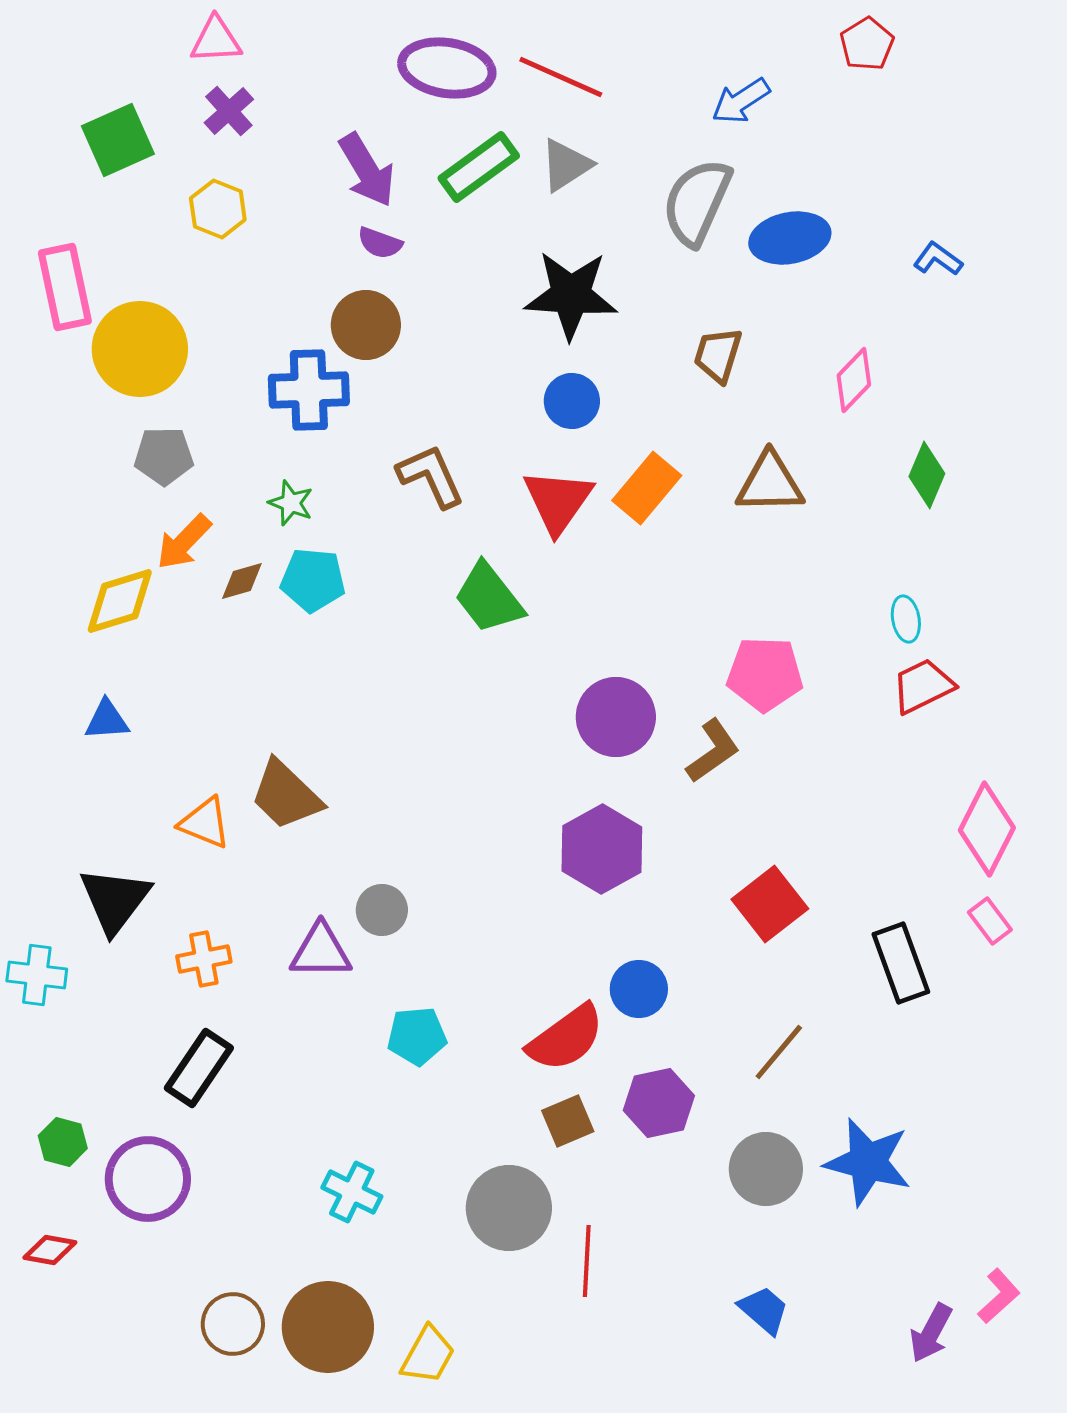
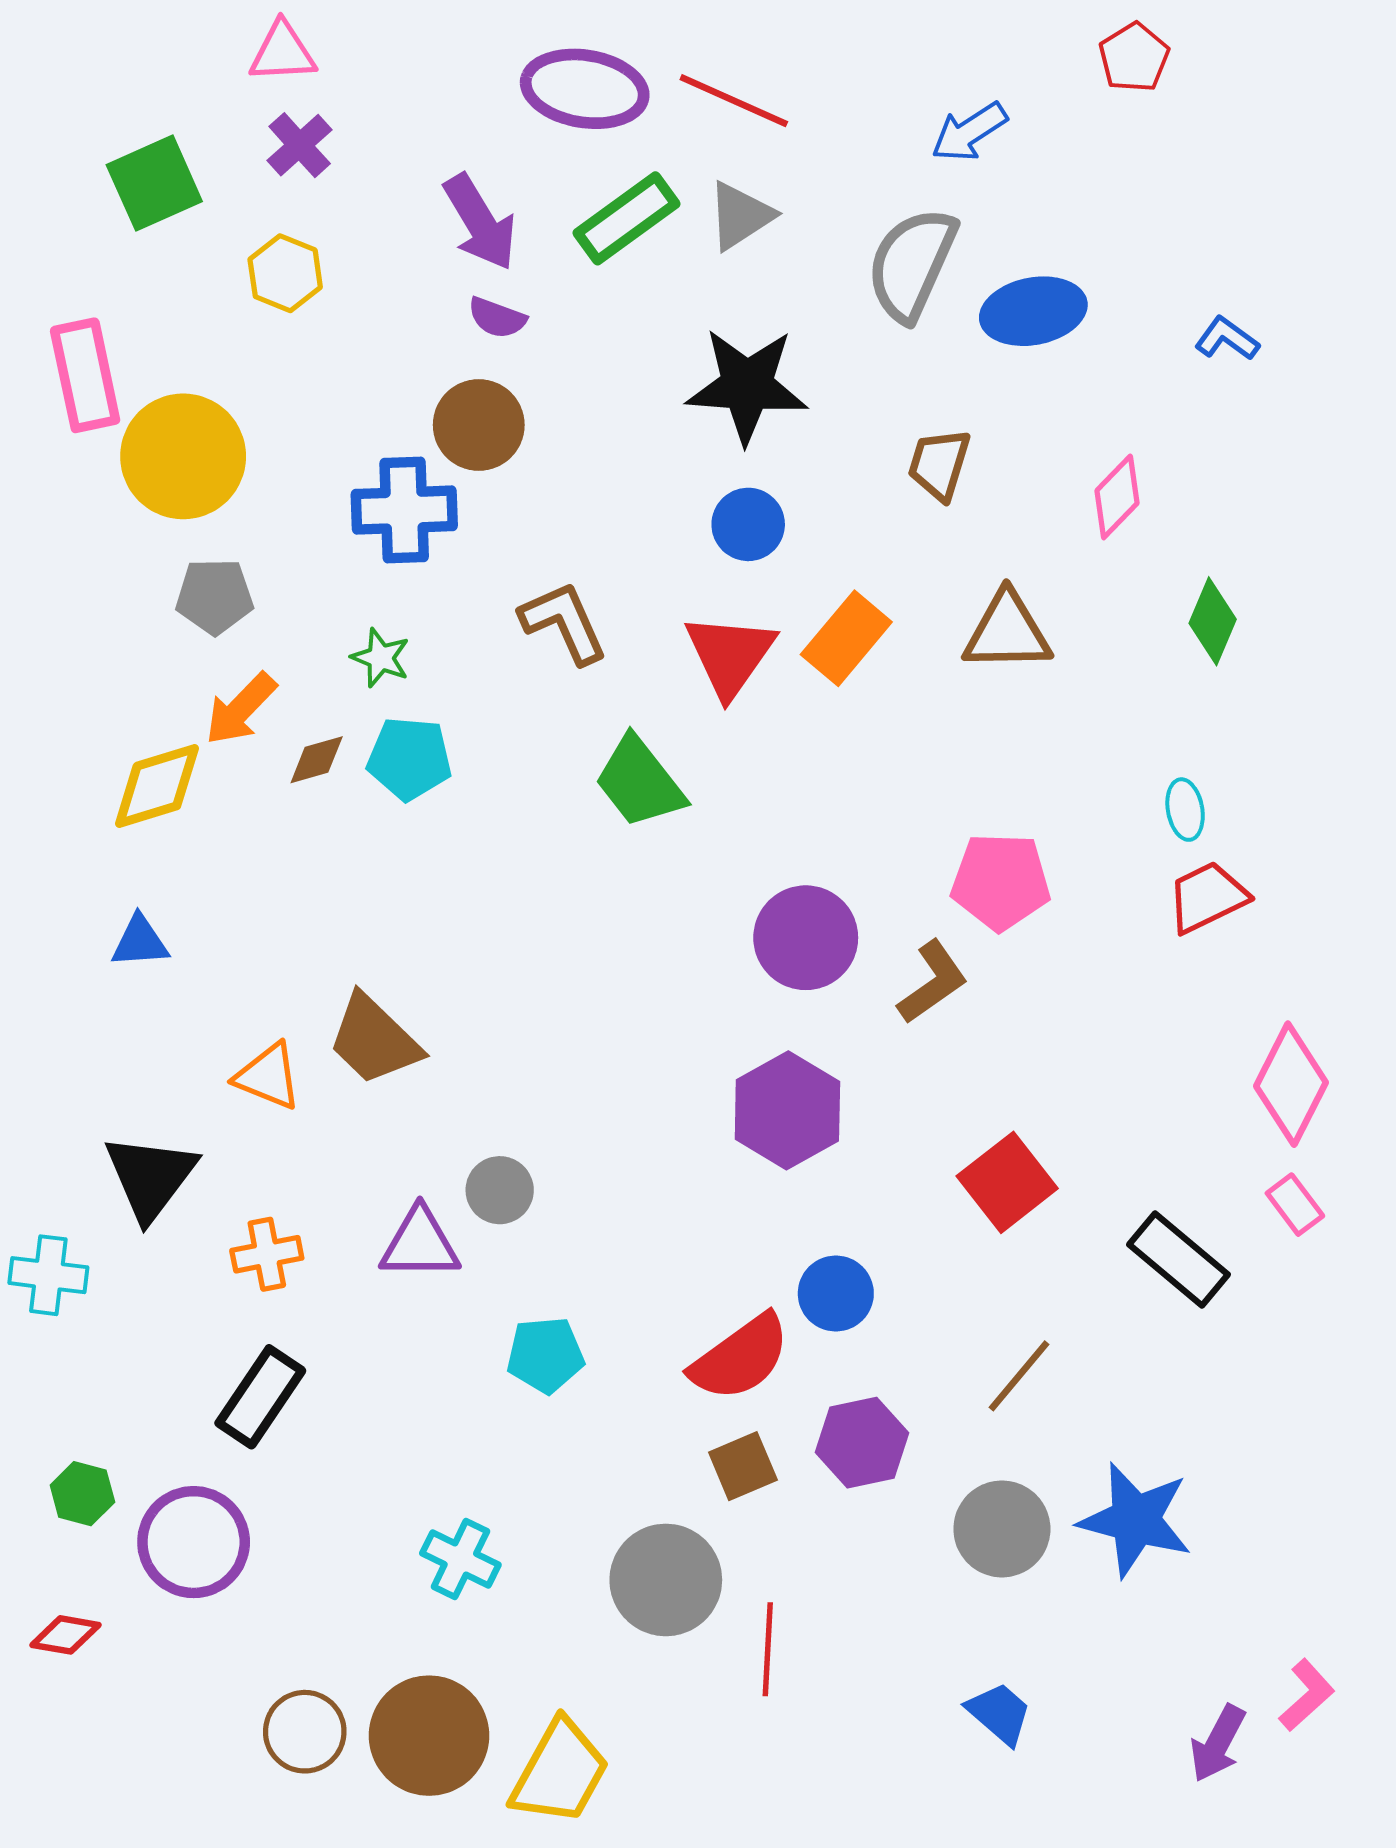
black rectangle: (901, 963) -> (1179, 1260), turned -30
yellow trapezoid: (428, 1355) -> (560, 1772), size x1.4

